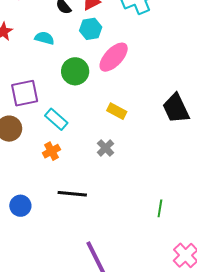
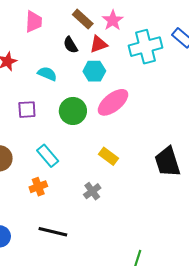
purple square: (25, 93) -> (27, 110), moved, size x0.7

